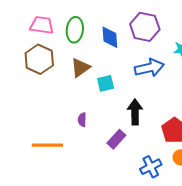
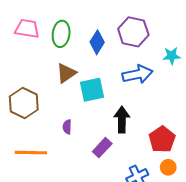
blue diamond: (110, 37) -> (97, 42), turned 35
brown hexagon: (39, 59) -> (24, 103), moved
cyan square: (106, 83) -> (92, 90), size x1.4

